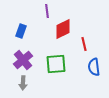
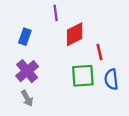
green square: (56, 64) -> (83, 76), moved
gray arrow: (23, 83) -> (27, 98), turned -32

